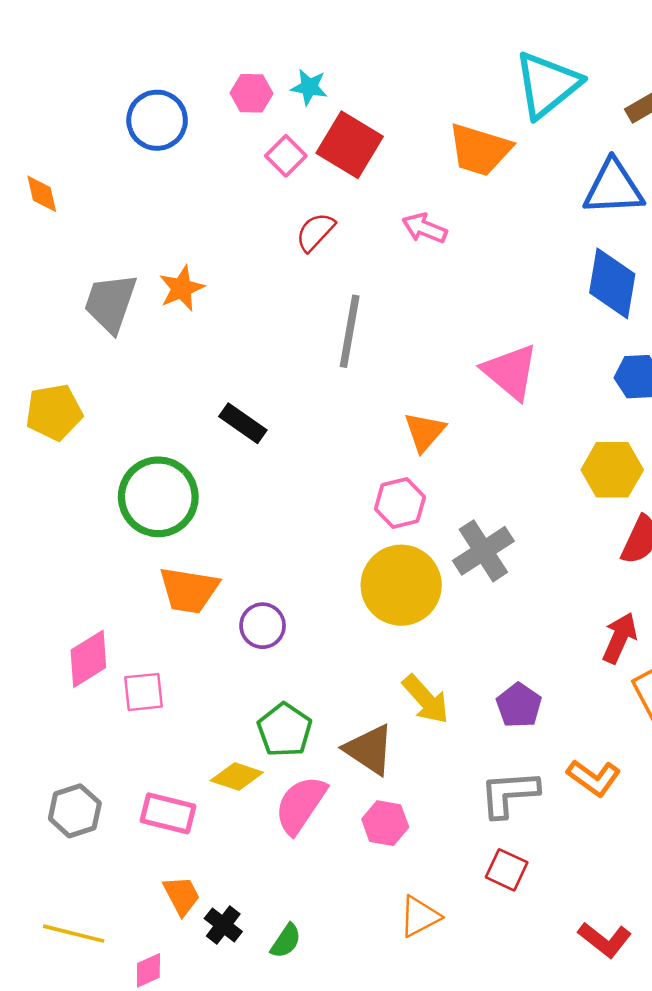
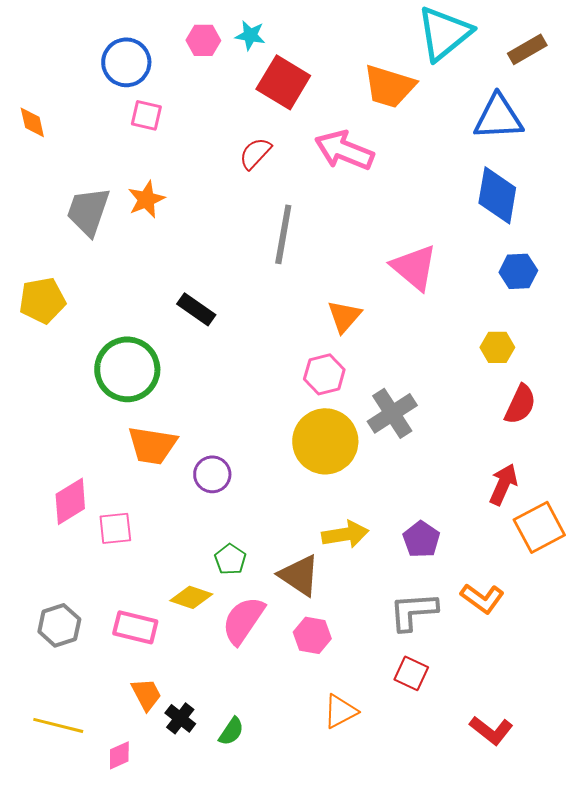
pink square: (286, 156) -> (146, 115), moved, turned -32
pink arrow: (424, 228) -> (344, 150), size x1.6
yellow hexagon: (612, 470) -> (497, 347), size x0.7
yellow arrow: (426, 699) -> (345, 534), turned -57
green pentagon: (285, 730) -> (230, 559), size x0.7

